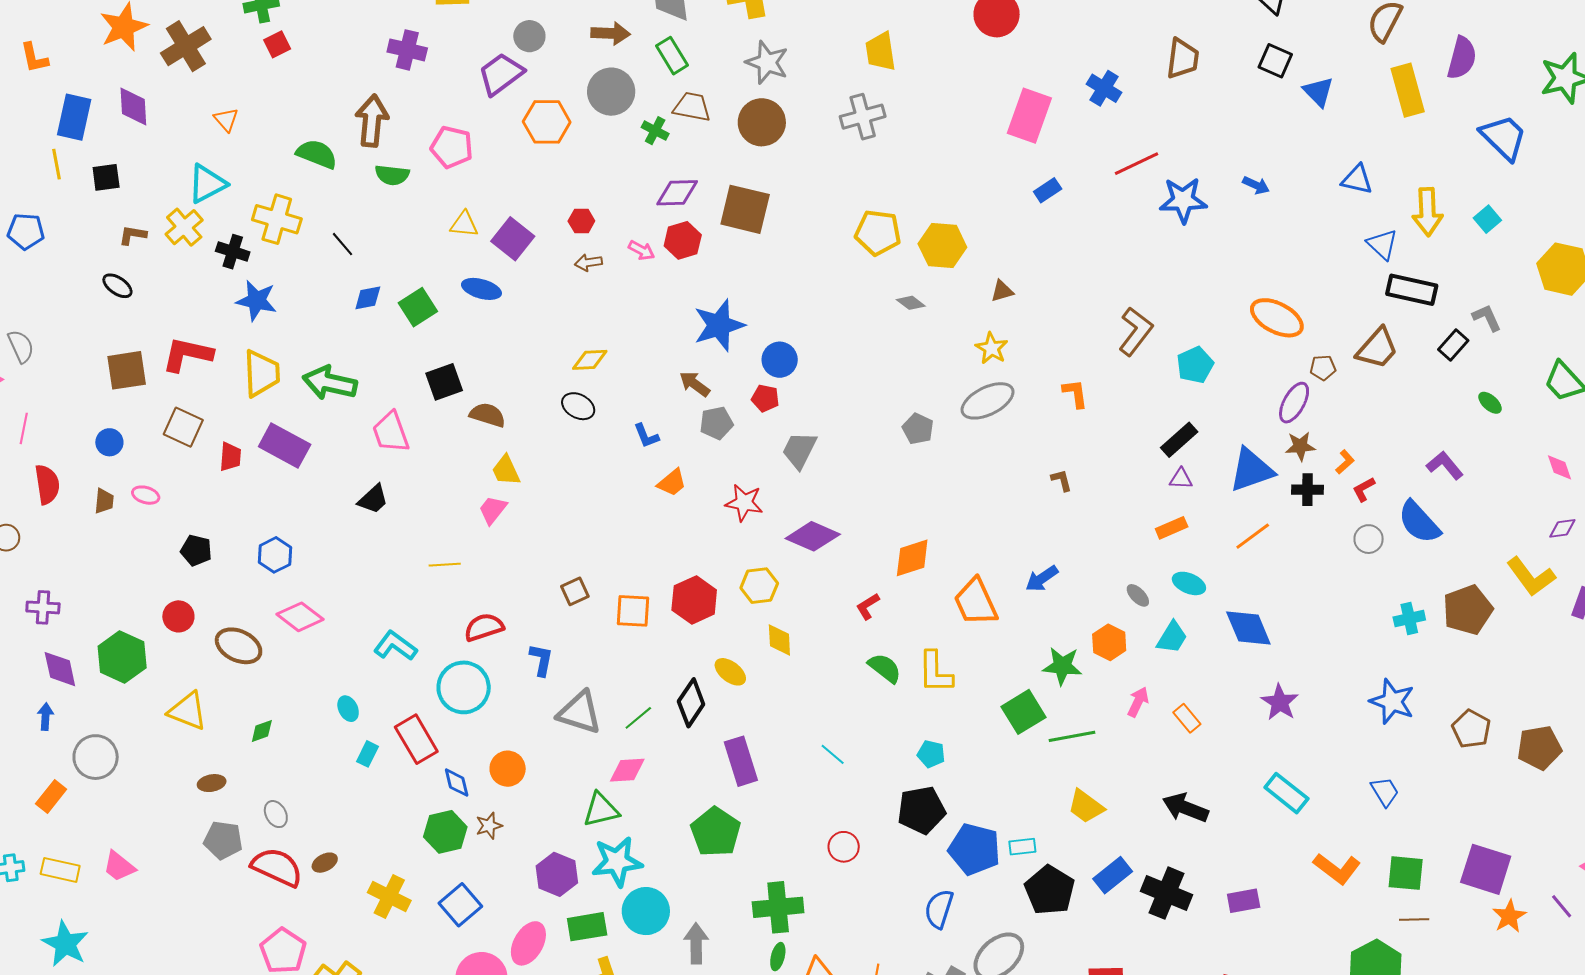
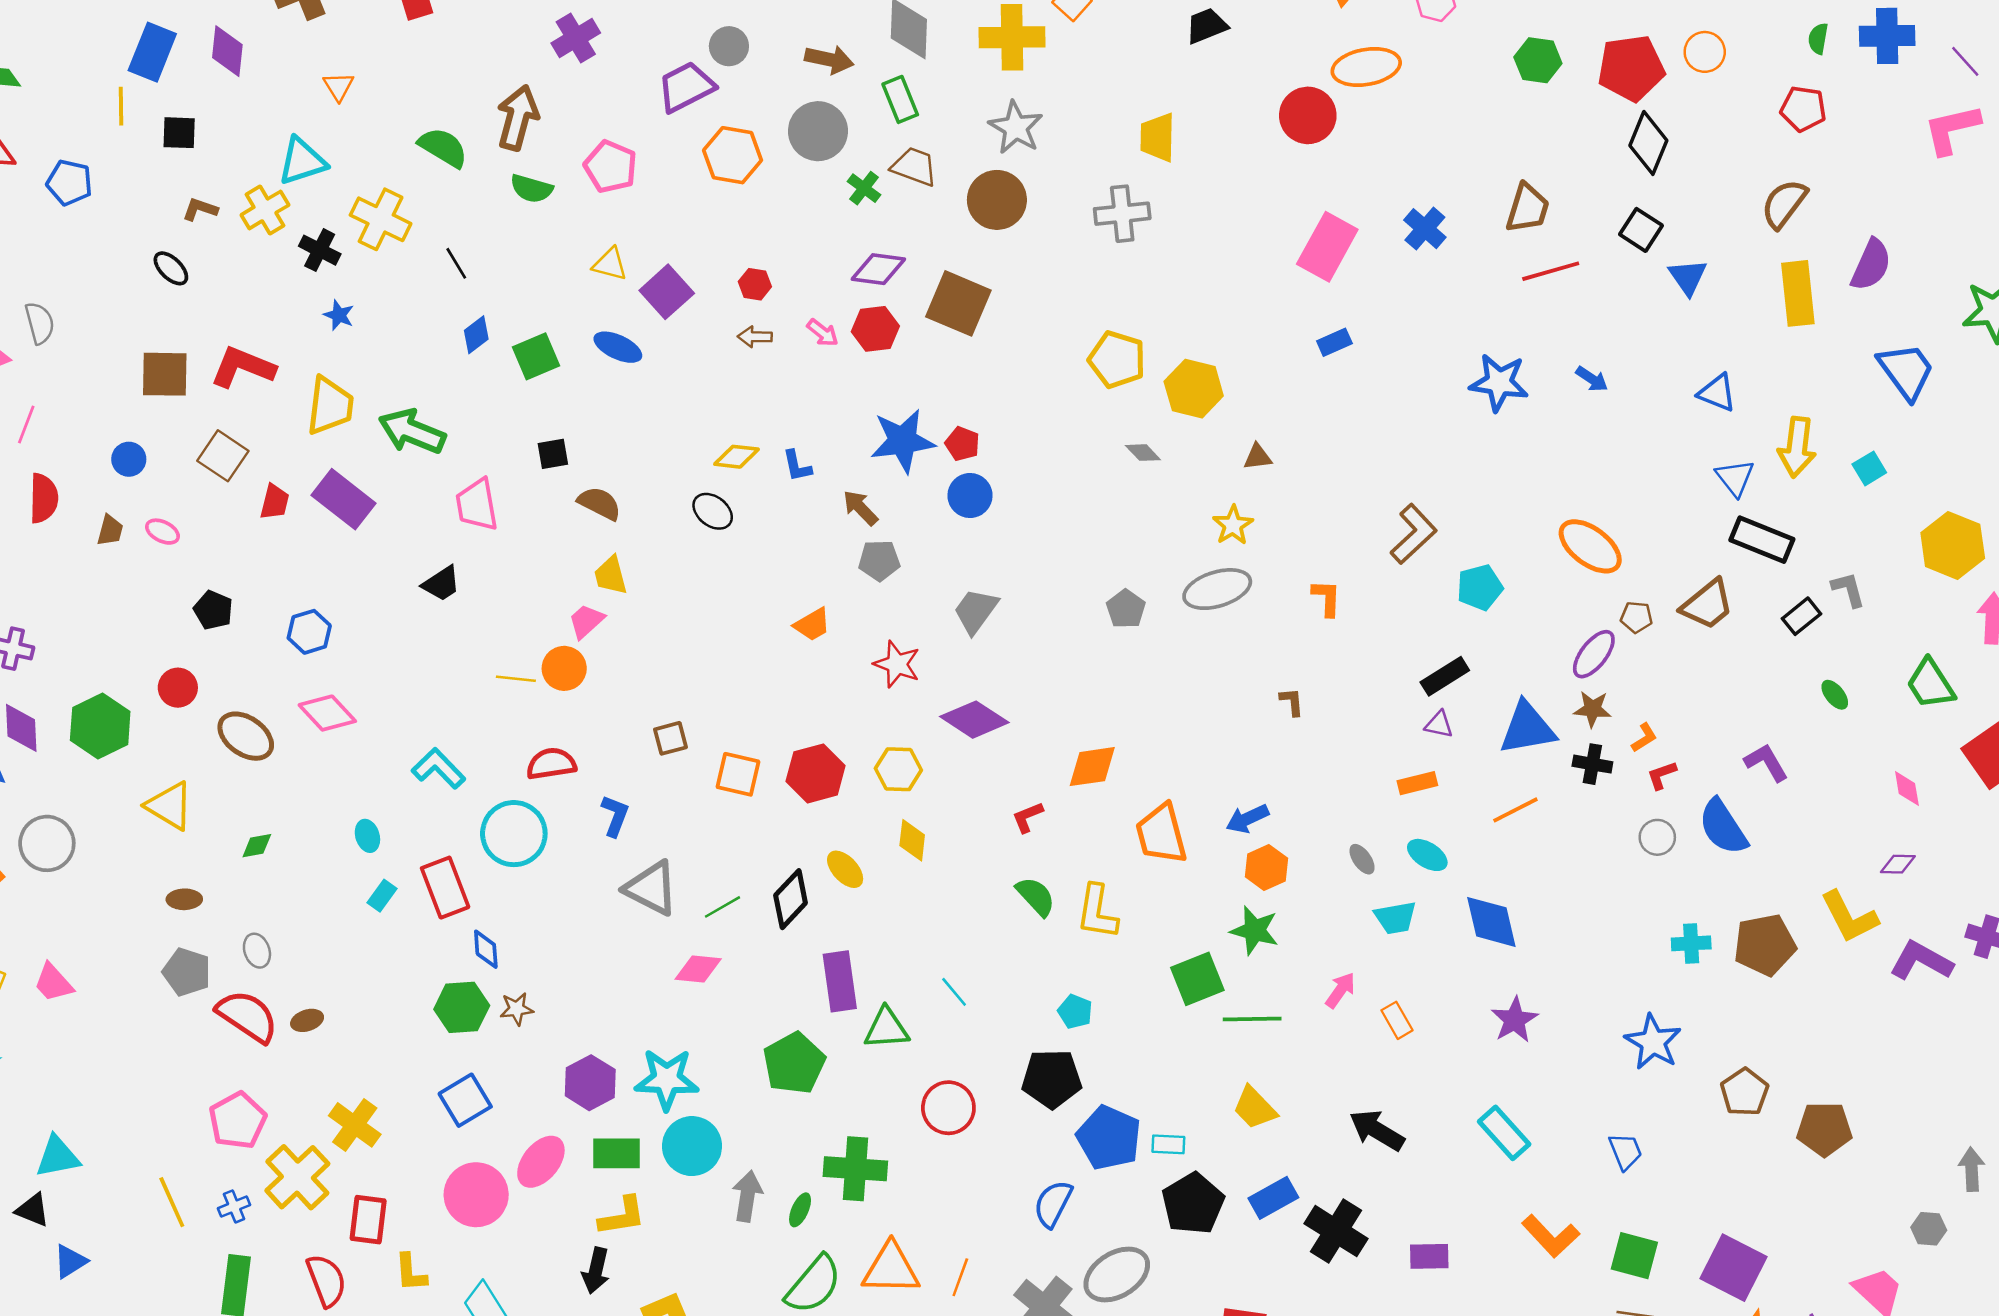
purple cross: (407, 50) -> (576, 38), turned 36
red line: (1136, 164) -> (1551, 271), moved
blue diamond: (368, 298) -> (476, 335), turned -36
blue star: (257, 301) -> (339, 315), size x0.6
black square: (444, 382) -> (553, 454), size x0.7
red pentagon: (765, 398) -> (962, 444), moved
blue L-shape: (646, 436) -> (797, 466), moved
cyan trapezoid: (1172, 637) -> (1395, 918), turned 39
orange hexagon: (1109, 642) -> (1266, 867), moved
orange circle: (508, 769) -> (564, 668), moved
green triangle: (601, 810) -> (886, 1028), moved
red circle: (844, 847) -> (948, 1108), size x1.4
yellow cross: (389, 897) -> (355, 1125), moved
green ellipse: (778, 957) -> (800, 1210), moved

